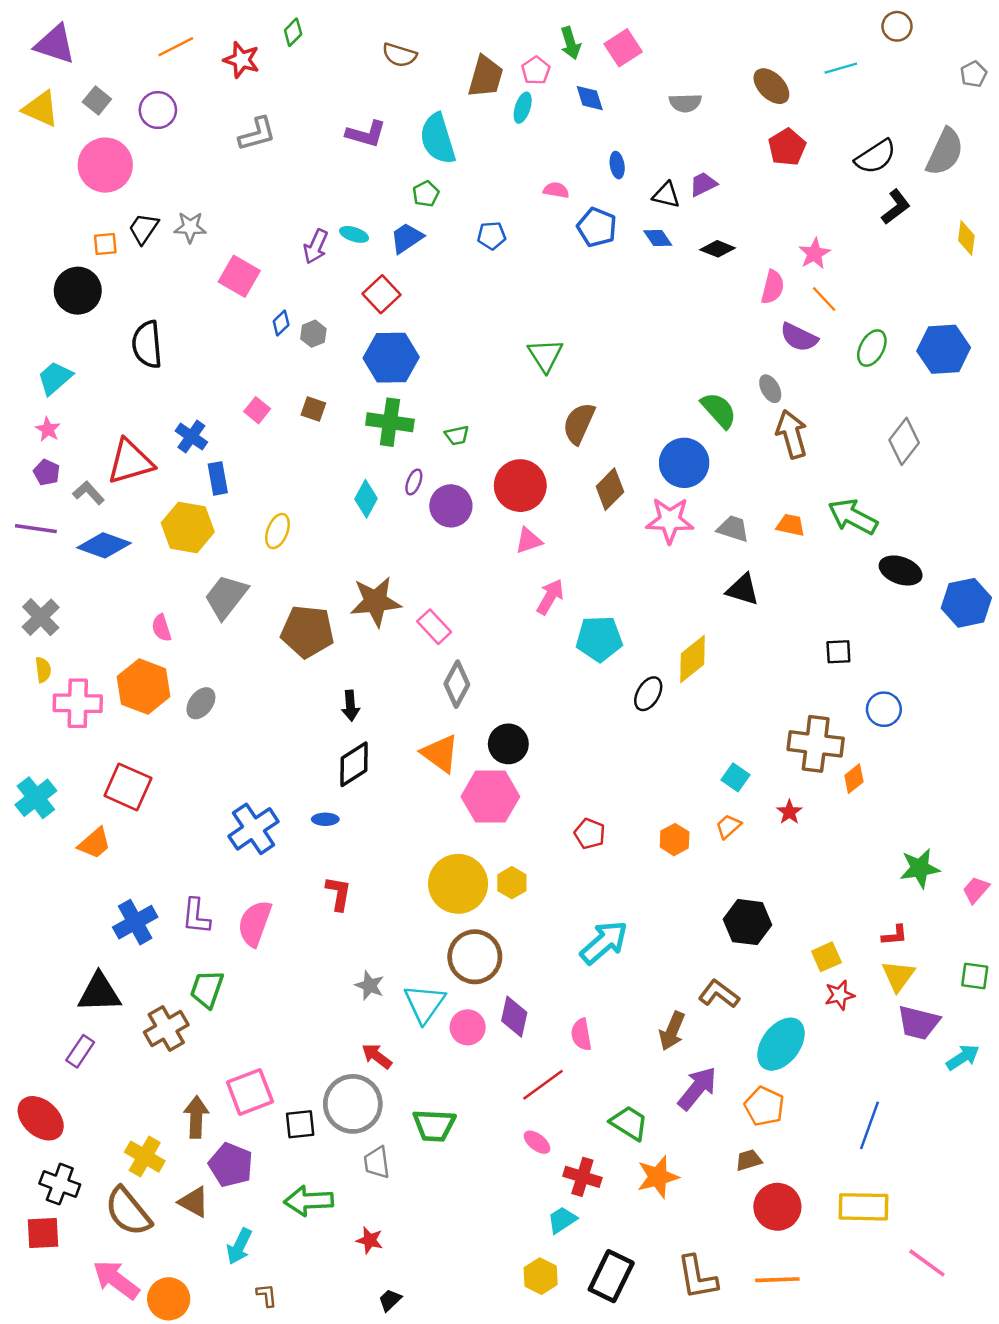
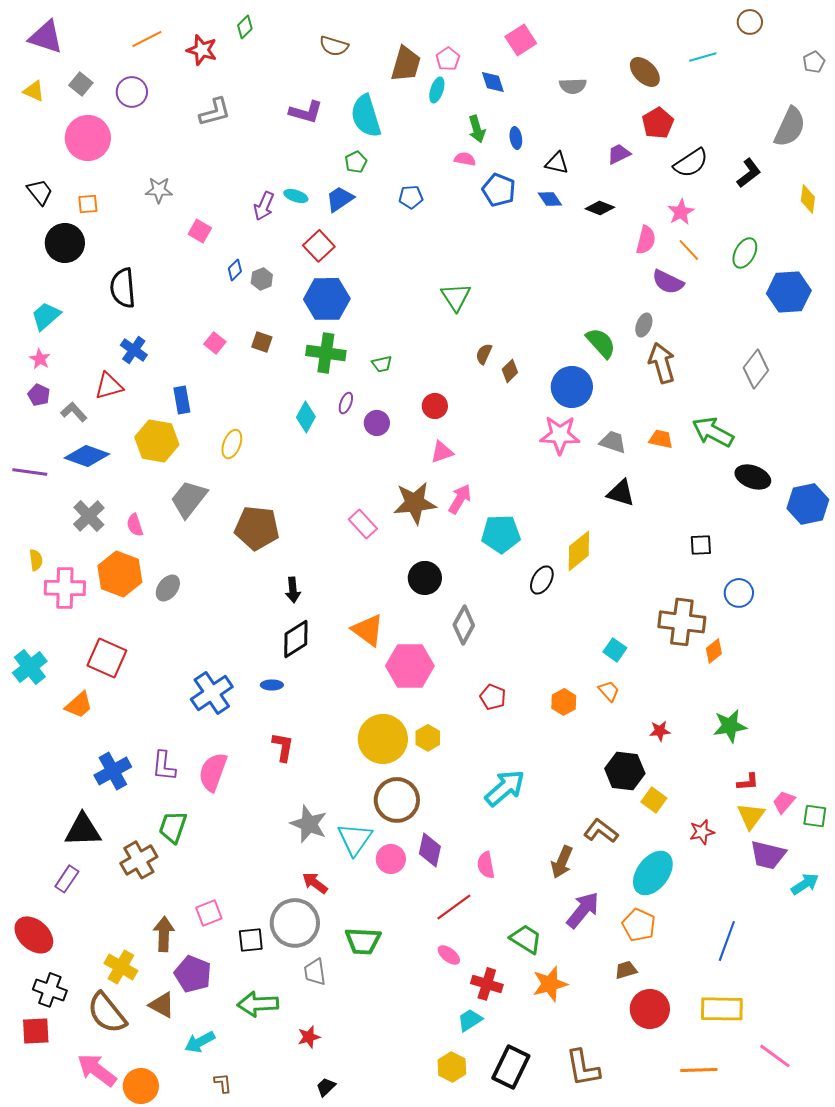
green arrow: (570, 43) -> (477, 129), moved
yellow triangle: (41, 109) -> (34, 91), size x0.7
black semicircle: (875, 157) -> (691, 163), moved
purple trapezoid: (703, 184) -> (619, 154), moved
black trapezoid: (144, 228) -> (40, 192), moved, turned 108
pink square: (239, 276) -> (200, 231), size x0.7
green ellipse: (872, 348) -> (745, 253), moved
gray ellipse: (770, 389) -> (644, 325), turned 50
brown semicircle: (579, 423) -> (484, 354), size x0.6
blue cross: (191, 437) -> (134, 350), moved
red triangle: (130, 462) -> (109, 386), size x0.7
red circle: (520, 486) -> (435, 406), size x0.6
brown diamond: (610, 489) -> (510, 371), moved, size x0.7
purple circle: (451, 506) -> (377, 423), size x0.7
purple line: (36, 529) -> (30, 472), moved
brown star: (376, 602) -> (415, 503), moved
gray cross: (41, 617) -> (89, 516), moved
gray diamond: (457, 684) -> (464, 625), moved
black circle: (508, 744) -> (425, 578), moved
red star: (789, 812) -> (660, 731), moved, turned 30
orange trapezoid: (728, 826) -> (609, 691), turned 90
green star: (920, 868) -> (730, 726), moved
pink trapezoid: (976, 890) -> (784, 802), moved
yellow square: (826, 957) -> (654, 800), moved, turned -30
gray star: (370, 986) -> (309, 824), size x1.5
pink square: (250, 1092) -> (209, 913), size x0.7
red star: (370, 1240) -> (309, 1037), turned -30
cyan arrow: (239, 1246) -> (200, 1042), turned 36
orange line: (777, 1280) -> (699, 1070), moved

